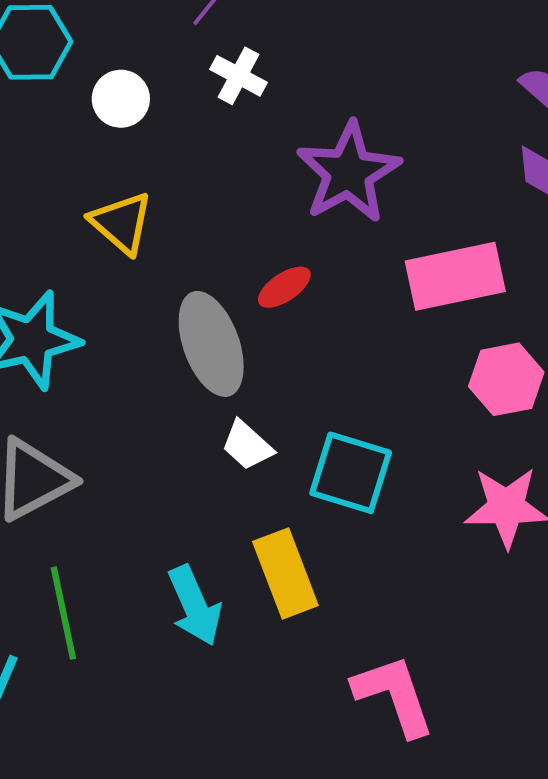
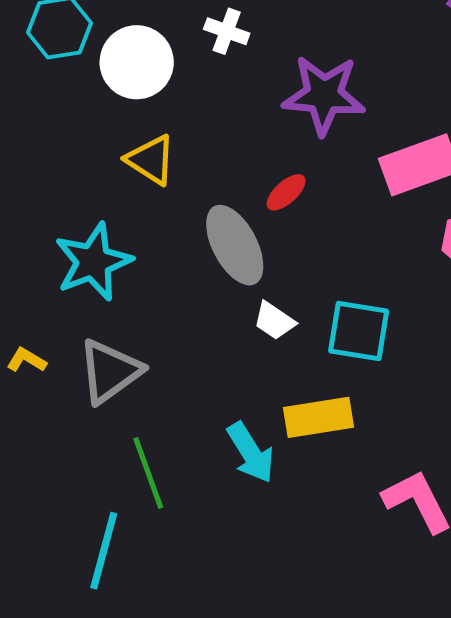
white circle: (121, 99) -> (137, 62), size x1.6
purple star: (349, 172) -> (324, 95), turned -30
yellow rectangle: (285, 574) -> (319, 417), turned -70

